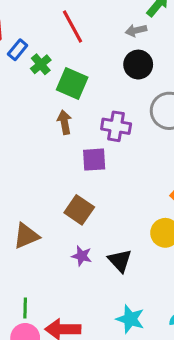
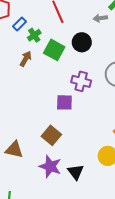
black circle: (138, 65) -> (82, 42), moved
brown arrow: (64, 122) -> (26, 59), moved, turned 35
brown triangle: (26, 236) -> (14, 150), turned 30
purple star: (82, 256) -> (50, 166), size x1.6

